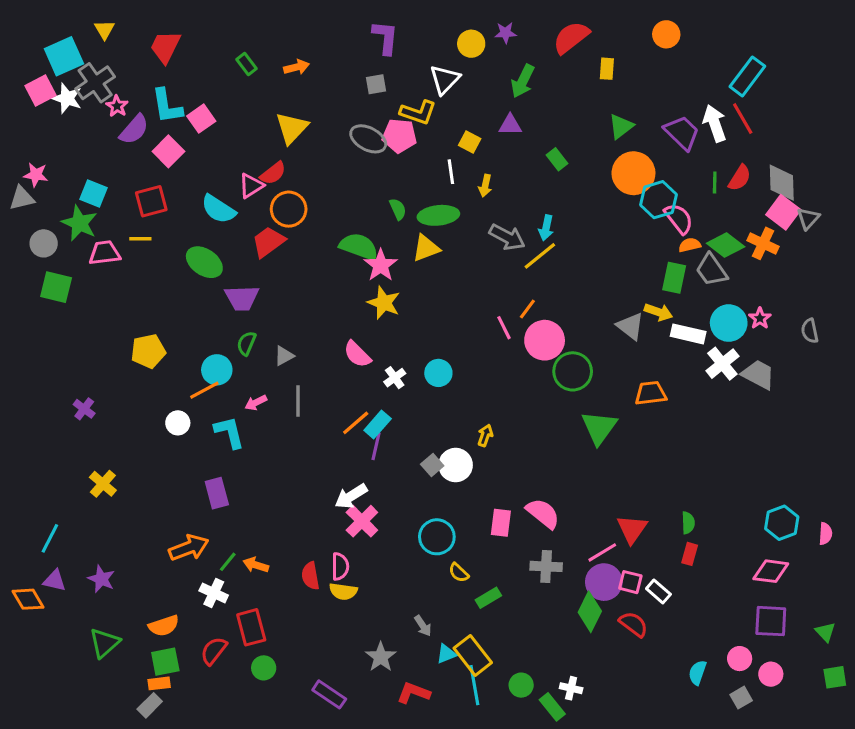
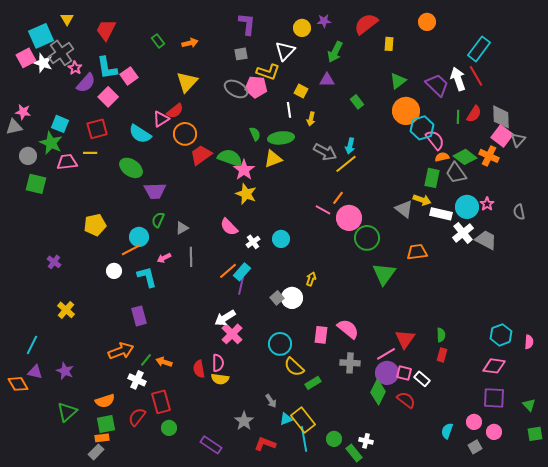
red trapezoid: (268, 242) -> (201, 155), moved
pink line: (504, 328) -> (323, 210), turned -35
yellow semicircle: (459, 573) -> (294, 367), size x1.5

